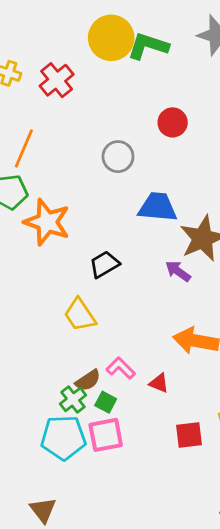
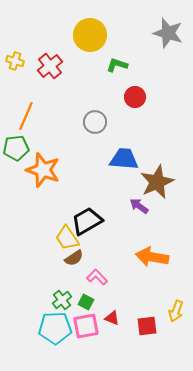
green L-shape: (148, 46) -> (117, 65), moved, size x0.7
black trapezoid: (104, 264) -> (87, 221), moved, size x1.4
brown semicircle: (88, 380) -> (74, 258), moved
red triangle: (159, 383) -> (112, 318), moved

